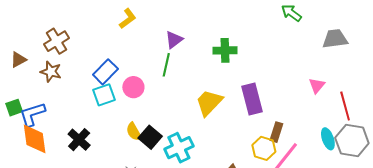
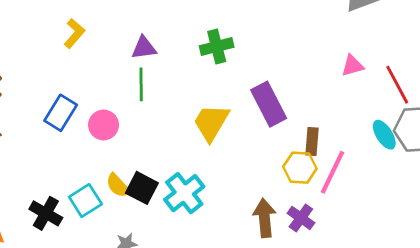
purple triangle: (174, 40) -> (144, 48), turned 42
pink triangle: (317, 86) -> (352, 66), turned 48
cyan square: (104, 95) -> (85, 201), moved

